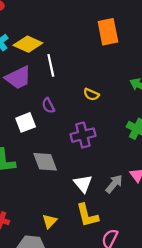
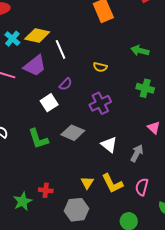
purple semicircle: (48, 106) -> (66, 84), turned -96
gray diamond: (45, 162) -> (73, 133), turned -35
gray arrow: (114, 184) -> (137, 153), moved
yellow L-shape: (87, 215) -> (112, 183), moved

